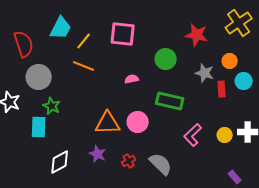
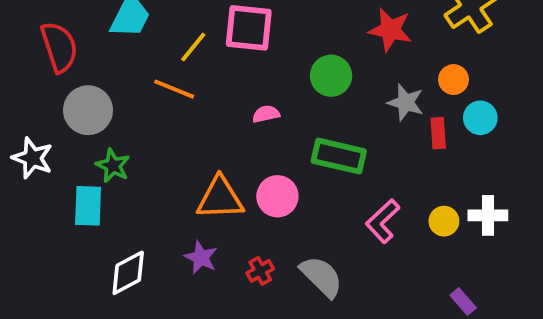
yellow line: (84, 41) -> (193, 47), moved

